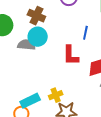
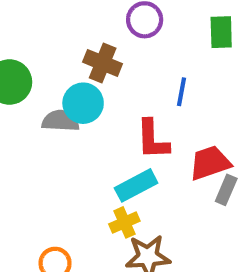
brown cross: (36, 16) -> (103, 63), moved
cyan rectangle: (30, 101) -> (136, 185), moved

